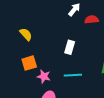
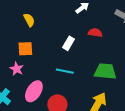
red semicircle: (92, 20) -> (95, 33), moved
pink star: (44, 76) -> (17, 69), moved

